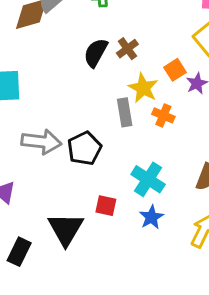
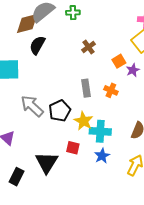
black semicircle: (96, 53) -> (37, 45), moved
yellow star: (143, 88) -> (84, 121), moved
gray arrow: (41, 142) -> (32, 106), turned -145
cyan cross: (148, 179) -> (100, 131), turned -30

